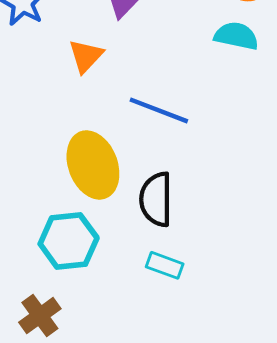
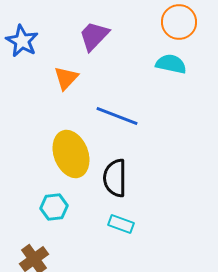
cyan hexagon: (69, 241) -> (54, 207), size x0.7

